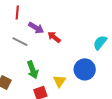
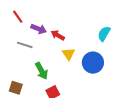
red line: (17, 13) -> (18, 17), turned -32
yellow triangle: (59, 81) -> (68, 54), moved

